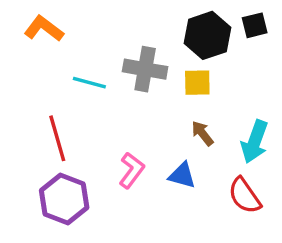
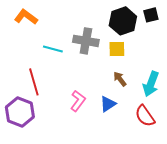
blue triangle: (182, 175) -> (108, 104), turned -48
purple hexagon: (64, 199) -> (20, 112), moved

